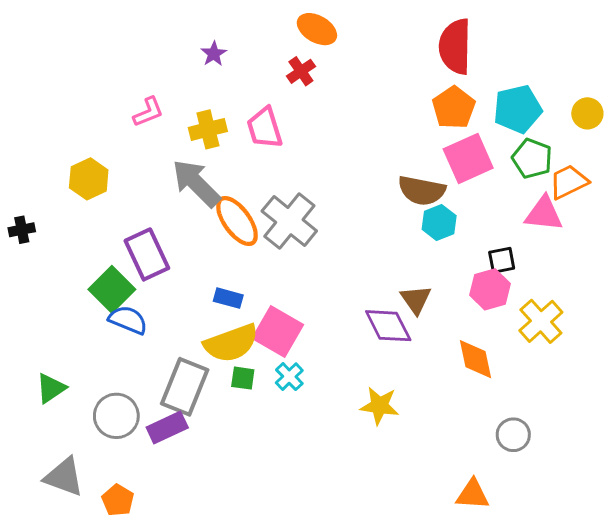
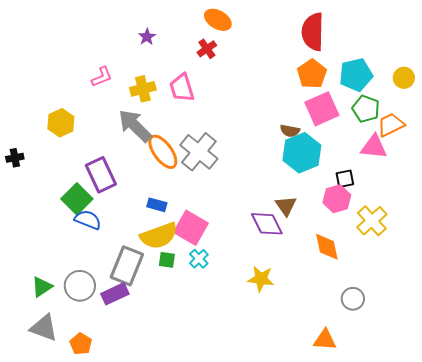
brown semicircle: (422, 190) -> (290, 131), size x0.6
cyan hexagon: (439, 222) -> (302, 153), size x1.6
green triangle: (51, 388) -> (42, 287), moved

